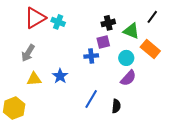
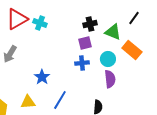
blue cross: (91, 56) -> (82, 63), moved
purple semicircle: (128, 78) -> (110, 79), turned -48
yellow triangle: (34, 79) -> (28, 102), moved
blue line: (91, 99) -> (60, 100), moved

